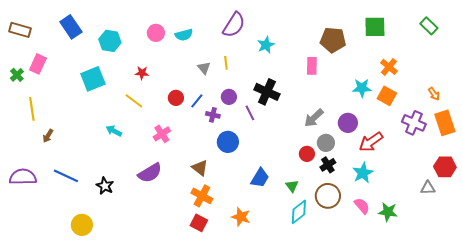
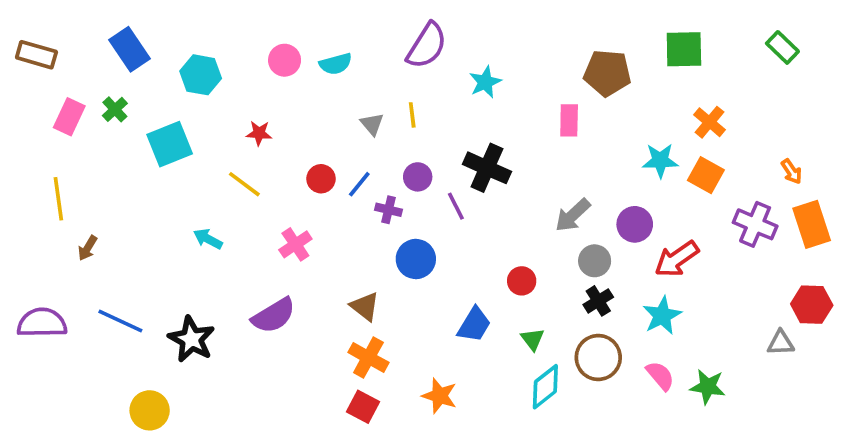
green cross: (17, 75) -> (115, 109), moved
red circle: (307, 154) -> (522, 281), moved
black star: (105, 186) -> (192, 339), size x1.4

